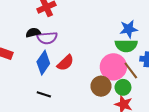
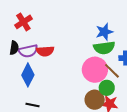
black semicircle: (33, 33) -> (14, 48), turned 120
red semicircle: (65, 63) -> (45, 51), moved, turned 48
brown circle: (101, 86) -> (95, 100), moved

